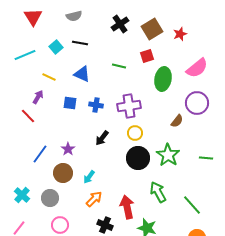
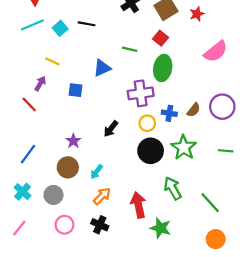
cyan line: (25, 55) -> (32, 25), moved
red square: (147, 56) -> (161, 38), turned -32
blue triangle: (82, 74) -> (102, 68), moved, turned -48
green ellipse: (163, 79) -> (163, 68), moved
purple circle: (197, 103) -> (222, 107), moved
blue cross: (96, 105) -> (169, 113), moved
blue line: (40, 154) -> (28, 154), moved
black cross: (105, 225) -> (100, 225), moved

